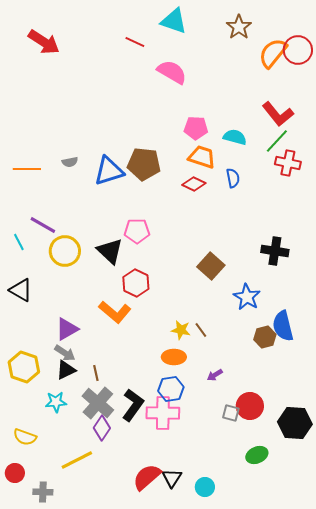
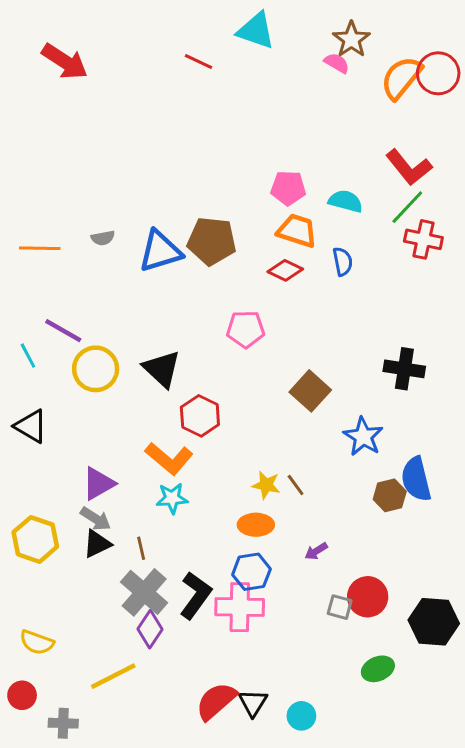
pink semicircle: (172, 72) -> (337, 63), moved, size x0.6
pink pentagon: (137, 231) -> (246, 329), moved
cyan star: (56, 402) -> (172, 498), moved

